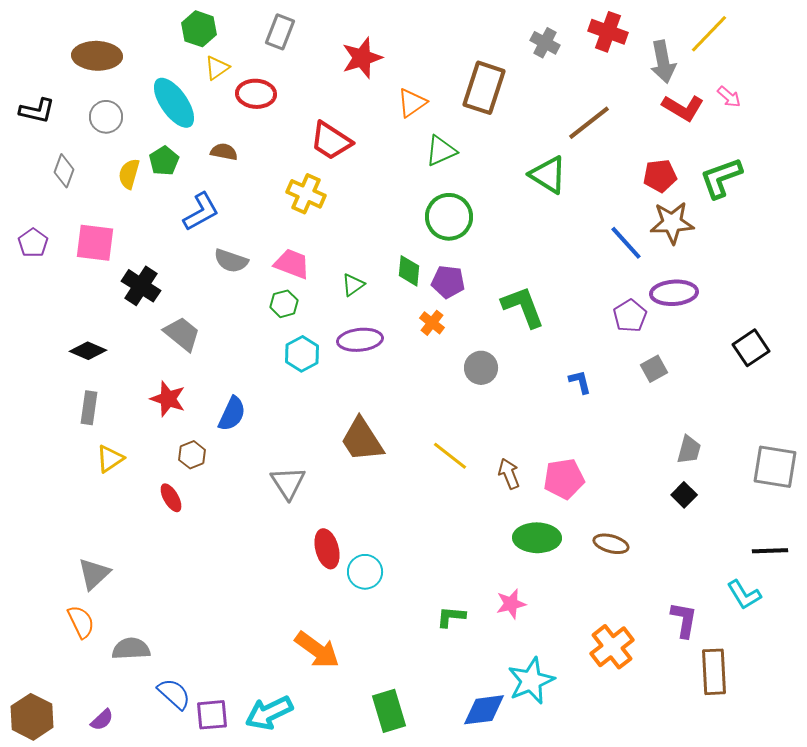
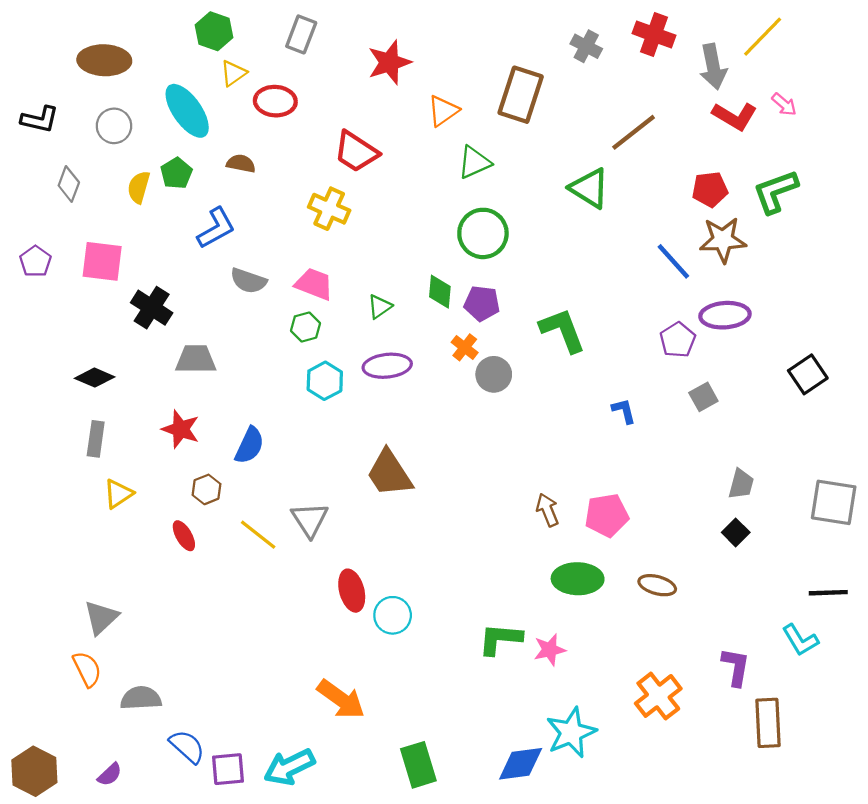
gray trapezoid: (182, 334) -> (196, 359), turned -39
gray circle: (481, 368) -> (494, 374), moved
yellow line: (450, 456) -> (258, 535), moved
green L-shape: (451, 617) -> (500, 639), moved, size x1.4

